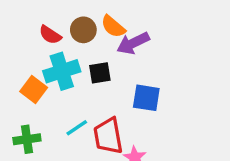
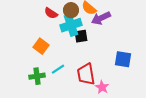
cyan cross: (62, 71) -> (71, 25), moved
blue square: (146, 98) -> (123, 59), moved
cyan line: (77, 128) -> (58, 69), moved

